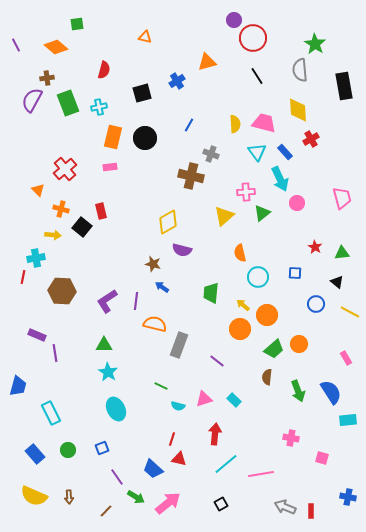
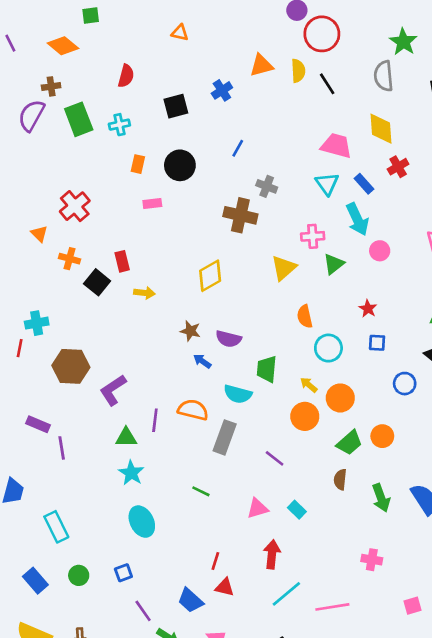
yellow semicircle: (235, 124) -> (298, 71), moved
orange rectangle: (113, 137) -> (138, 164), size x0.6
pink rectangle: (110, 167) -> (152, 203), moved
yellow arrow: (53, 235) -> (144, 293), moved
red star: (315, 247) -> (368, 309), moved
purple semicircle: (182, 250) -> (229, 339), moved
purple L-shape: (107, 301) -> (113, 390), moved
purple line: (136, 301) -> (155, 420), moved
cyan semicircle: (178, 406) -> (238, 394), moved, size x1.5
pink square: (322, 458) -> (413, 606), moved, turned -32

